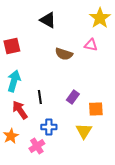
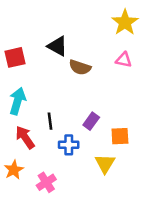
black triangle: (48, 20) -> (57, 46), moved
pink triangle: (91, 45) -> (124, 60), moved
blue cross: (49, 127) -> (69, 145), moved

